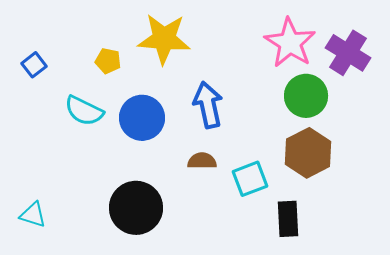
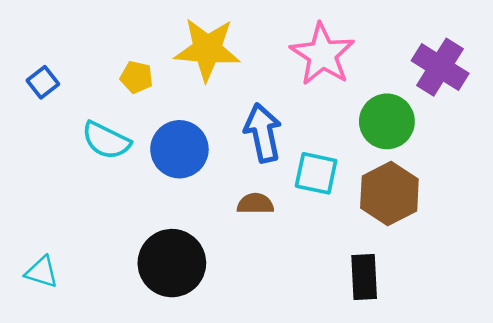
pink star: (290, 43) -> (322, 54), moved
cyan square: (250, 179) -> (316, 173), moved, turned 33

